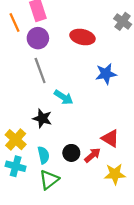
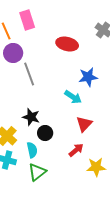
purple circle: (38, 38) -> (13, 53), moved
cyan arrow: (64, 97) -> (73, 97), moved
red triangle: (110, 138) -> (84, 124), moved, turned 42
black circle: (71, 153) -> (45, 133), moved

